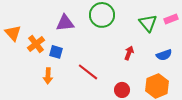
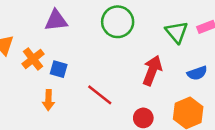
purple triangle: (65, 23) -> (56, 21), moved
red arrow: (129, 53) -> (152, 70), size x1.6

